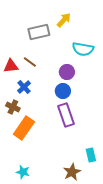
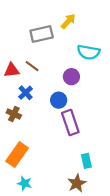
blue circle: (63, 91) -> (59, 100), moved
orange rectangle: (24, 128) -> (17, 155), moved
cyan rectangle: (91, 155) -> (86, 161), moved

